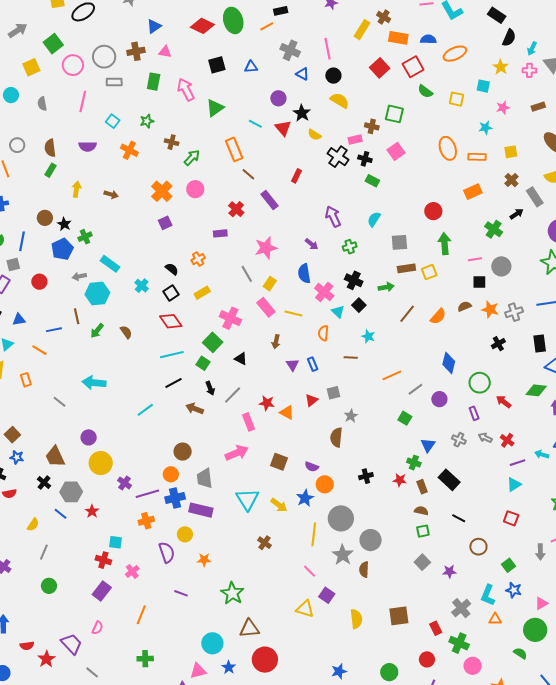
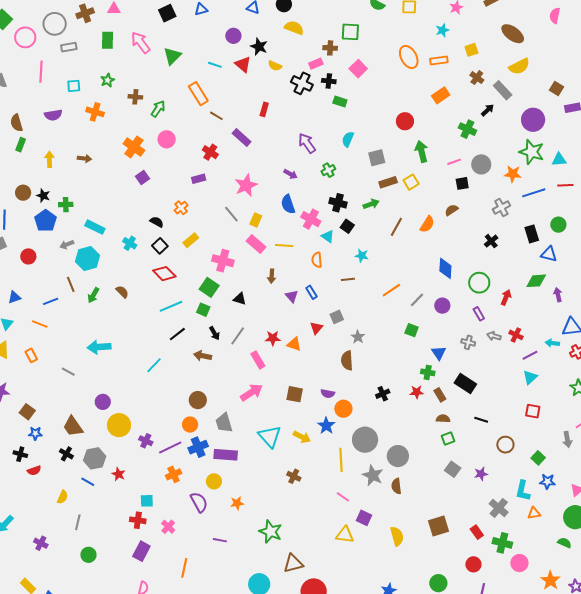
cyan square: (113, 121) -> (74, 86), turned -32
green cross: (85, 237) -> (66, 205), turned 32
orange star: (490, 309) -> (513, 174), moved
red arrow: (504, 402) -> (506, 297), turned 84

